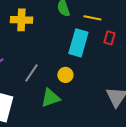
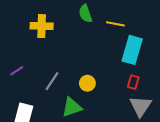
red rectangle: (109, 38) -> (133, 82), moved
cyan rectangle: (78, 43) -> (132, 50), moved

